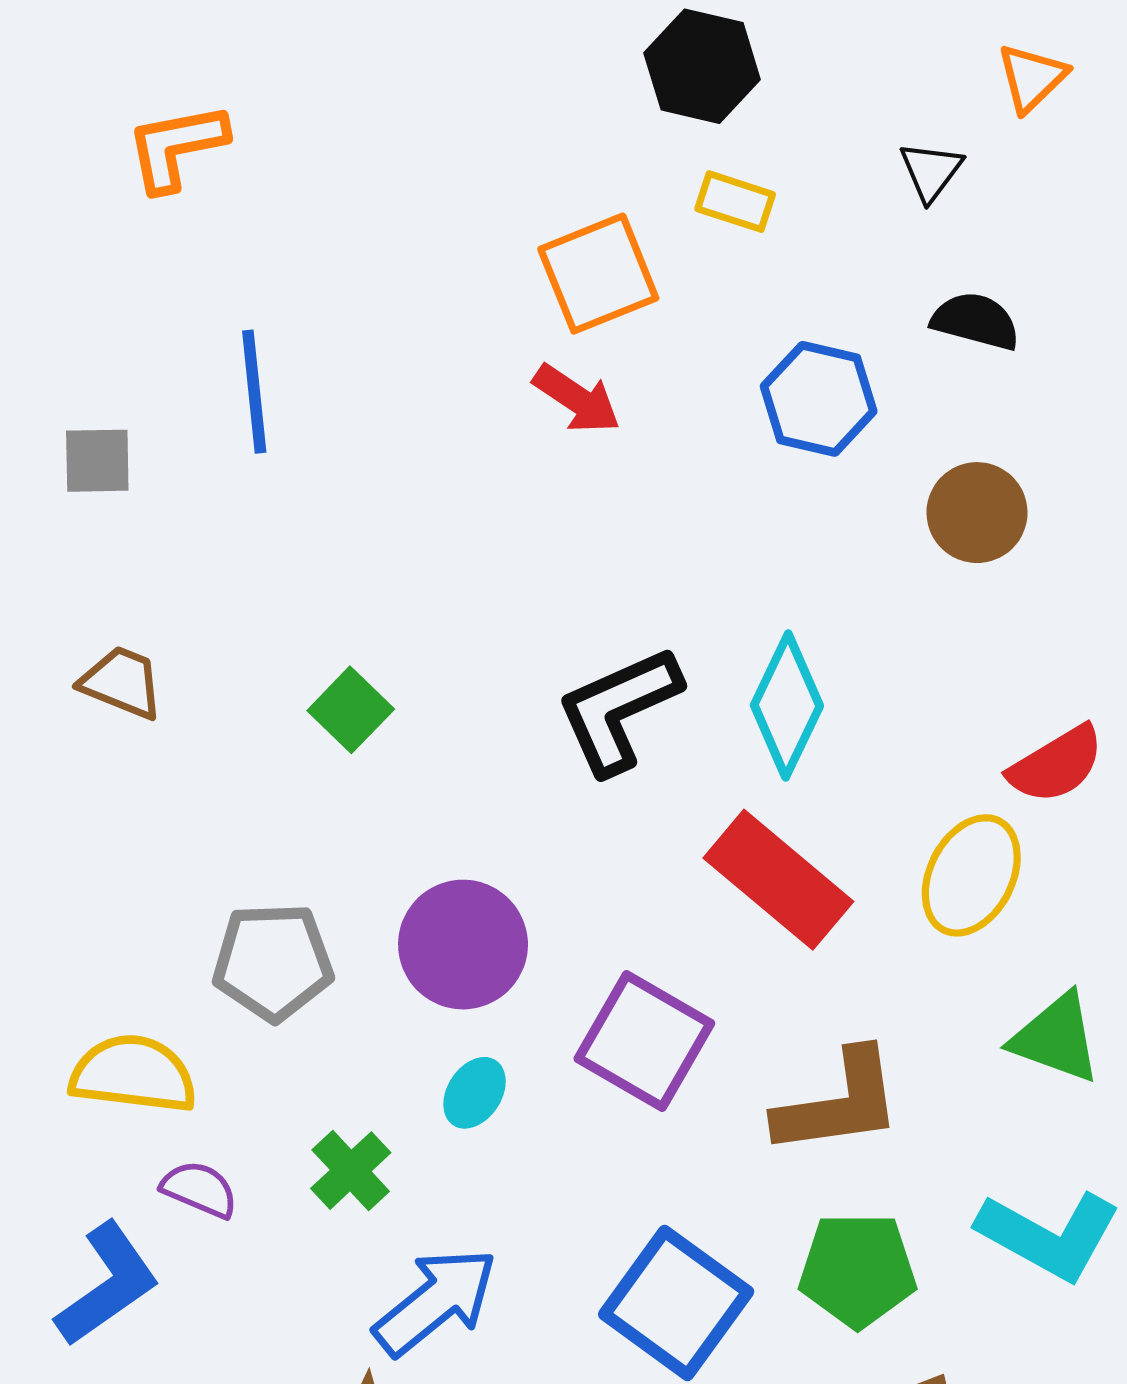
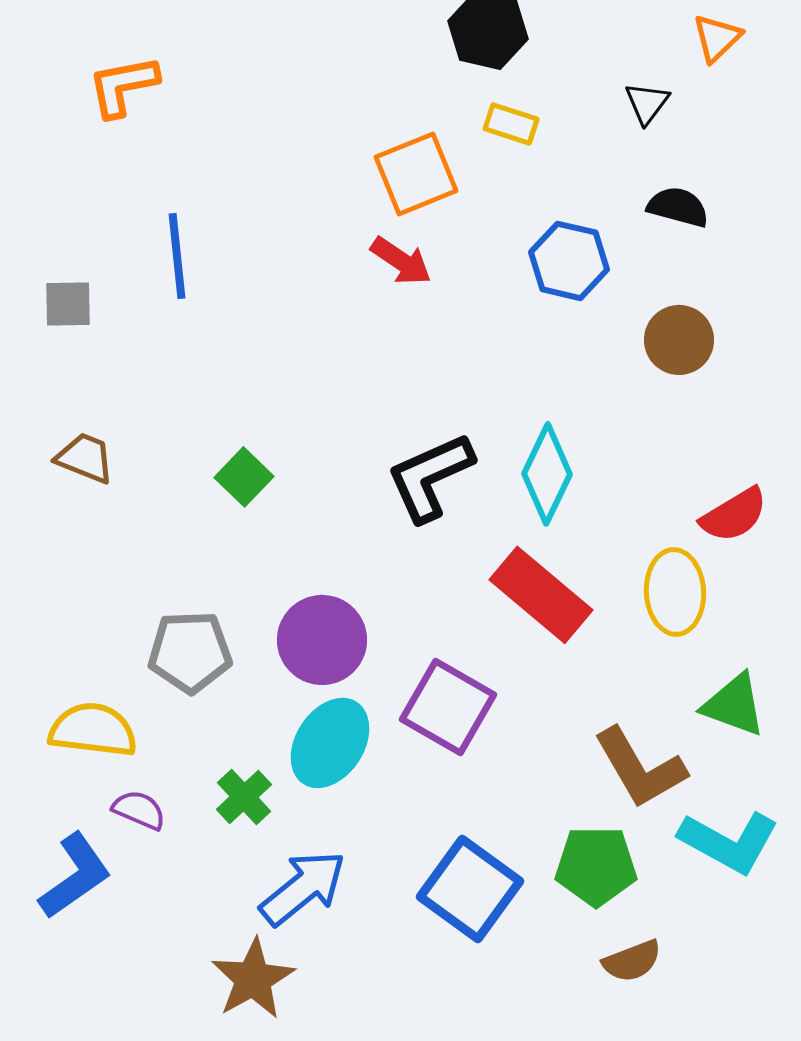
yellow ellipse: (971, 875) -> (675, 592), turned -30
cyan ellipse: (475, 1093) -> (330, 743), size x1.8
brown L-shape: (839, 1103) -> (640, 768), moved, turned 68

